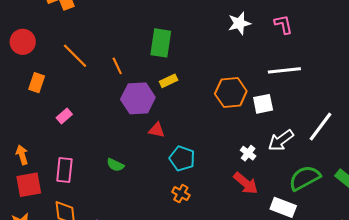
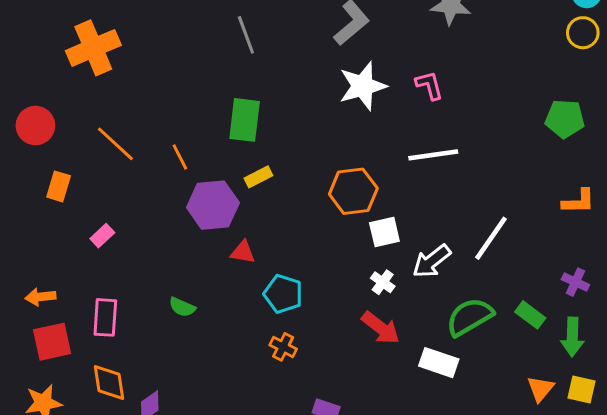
white star: (239, 23) -> (363, 86), size x1.4
white square: (263, 104) -> (384, 232), moved
orange arrow: (22, 155) -> (40, 297), turned -78

